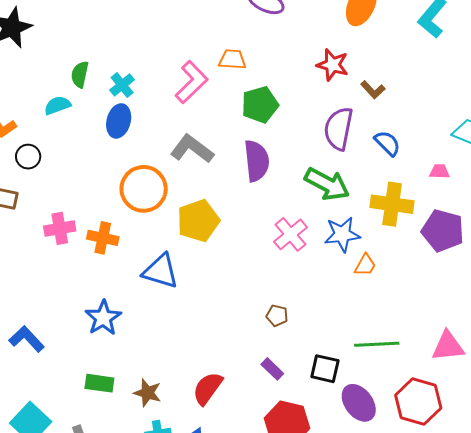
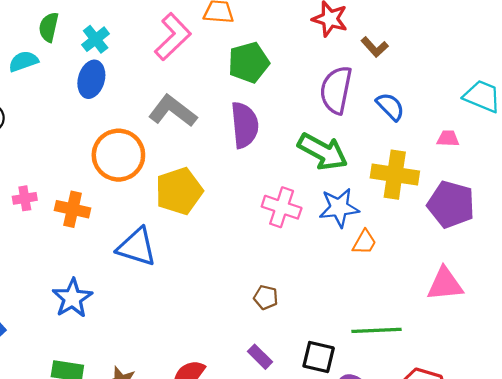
pink cross: (60, 228) -> (25, 198), size x0.7
pink cross: (291, 234) -> (282, 207), turned -32
pink triangle: (448, 346) -> (445, 284), moved

